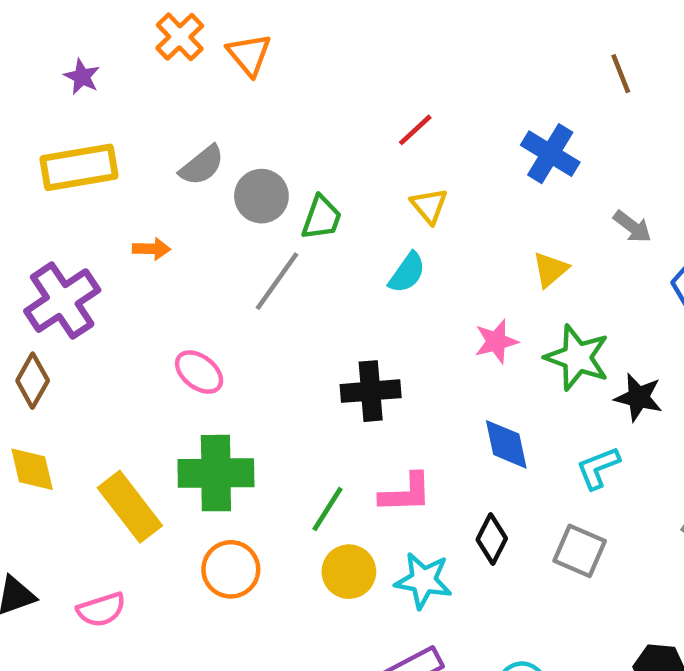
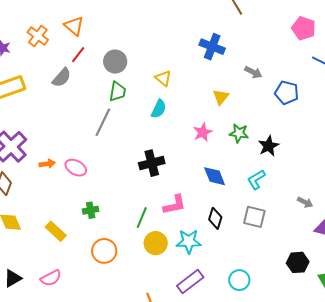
orange cross: (180, 37) -> (38, 36), moved
red line: (415, 130) -> (78, 55), moved
gray circle: (261, 196) -> (115, 62), moved
orange arrow: (152, 249) -> (47, 164), moved
green star: (577, 357) -> (239, 133), size x0.7
black star: (638, 397) -> (269, 146), turned -30
green cross: (216, 473) -> (91, 210), size x0.5
yellow rectangle: (130, 507) -> (56, 231), size x0.7

